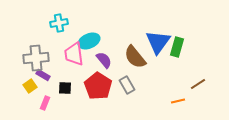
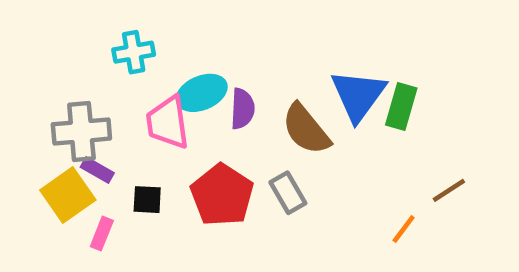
purple semicircle: (104, 60) -> (242, 109), moved, turned 42
yellow square: (30, 86) -> (68, 195), size x1.6
orange line: (178, 101) -> (404, 229), turned -40

